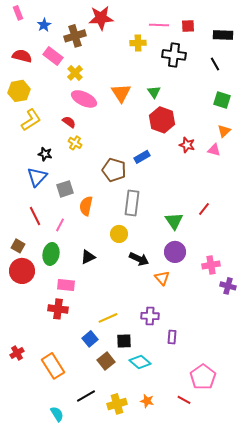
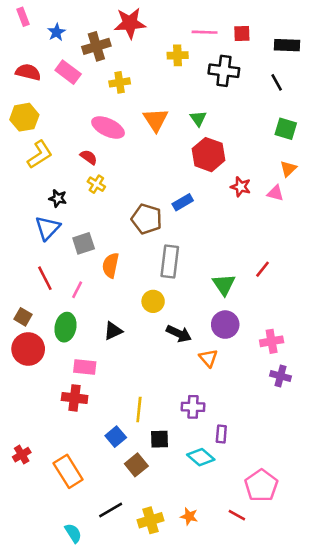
yellow cross: (75, 73) -> (120, 82), moved, turned 35
purple cross: (228, 286) -> (281, 376), moved
yellow line: (108, 318) -> (139, 410), turned -60
cyan diamond: (140, 362) -> (201, 457), moved

